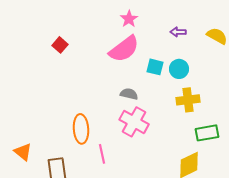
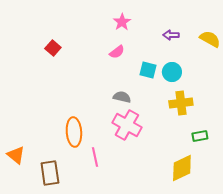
pink semicircle: (124, 49) -> (117, 52), size x0.5
green rectangle: (207, 133) -> (200, 136), size x0.7

